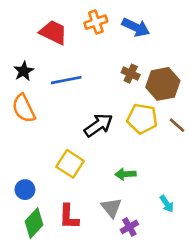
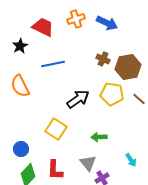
black star: (24, 71) -> (20, 46), moved

